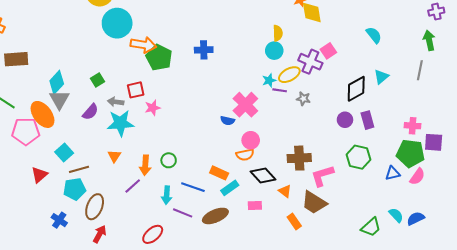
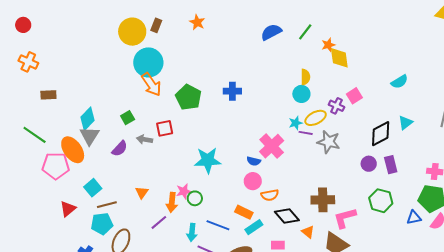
cyan semicircle: (374, 35) -> (399, 82), turned 96
orange arrow: (143, 45) -> (151, 84), moved, turned 45
brown rectangle: (16, 59) -> (48, 95), size x0.7
purple cross: (310, 62) -> (336, 106), size x0.7
gray star: (303, 99) -> (329, 142), size x1.6
pink star: (153, 108) -> (184, 191), moved
cyan star: (120, 123) -> (208, 160), moved
pink circle: (251, 140) -> (253, 181), moved

